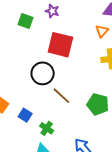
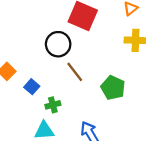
green cross: (47, 128) -> (53, 105), turned 32

